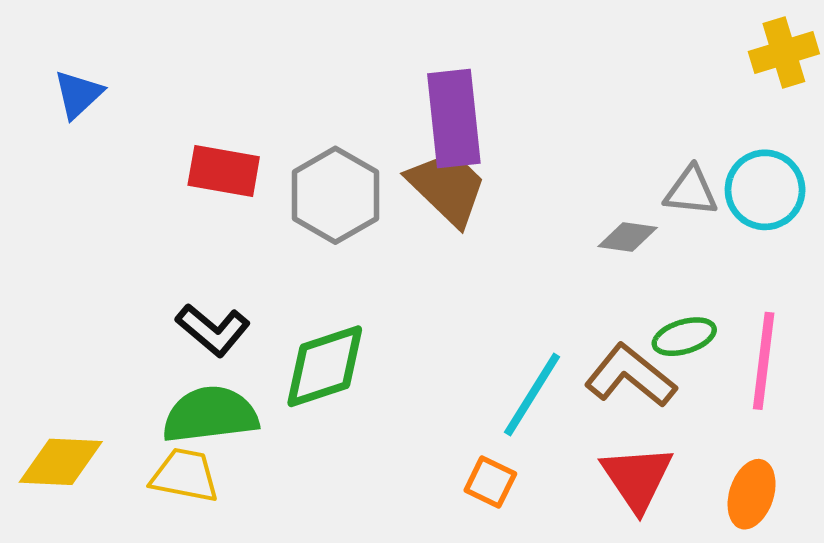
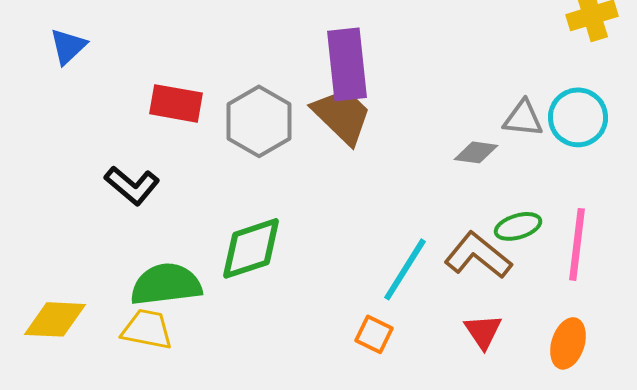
black L-shape: (213, 330) -> (132, 185), moved
red triangle: (637, 478) -> (483, 331), size x0.7

